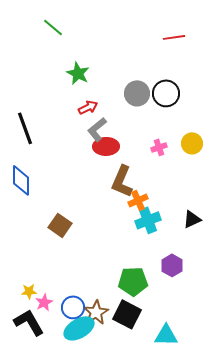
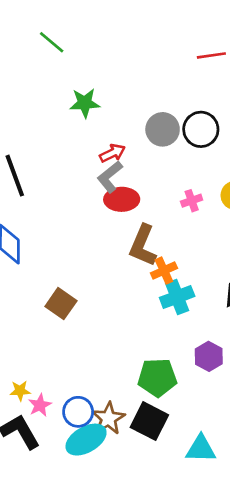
green star: (78, 73) -> (85, 103), turned -30
red arrow: (88, 107) -> (112, 153), moved

